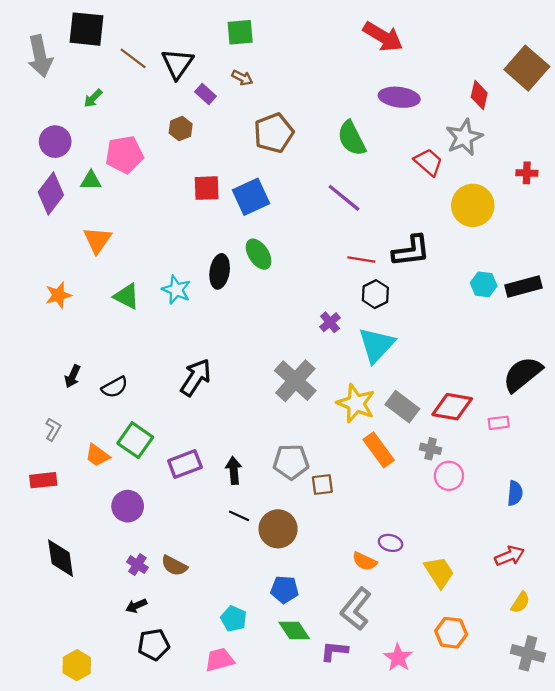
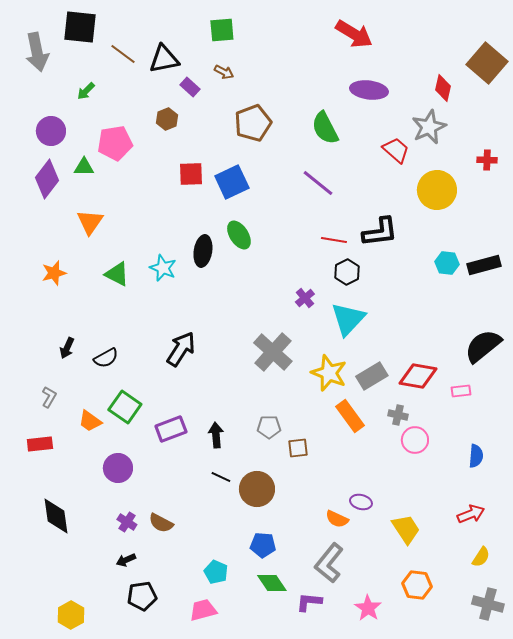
black triangle: (177, 64) -> (164, 59), turned 44
gray rectangle: (402, 407) -> (372, 376), turned -68
gray pentagon: (291, 462) -> (269, 427), size x0.7

